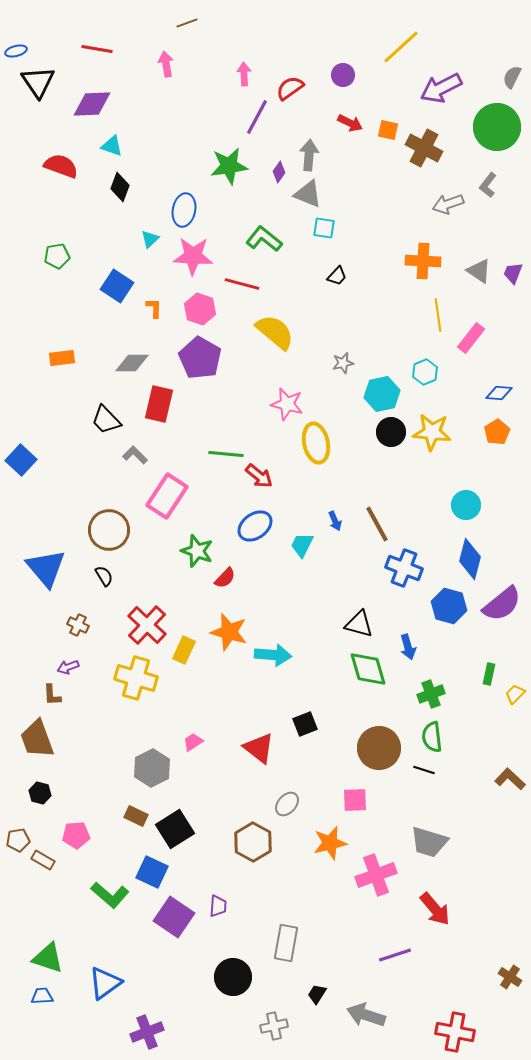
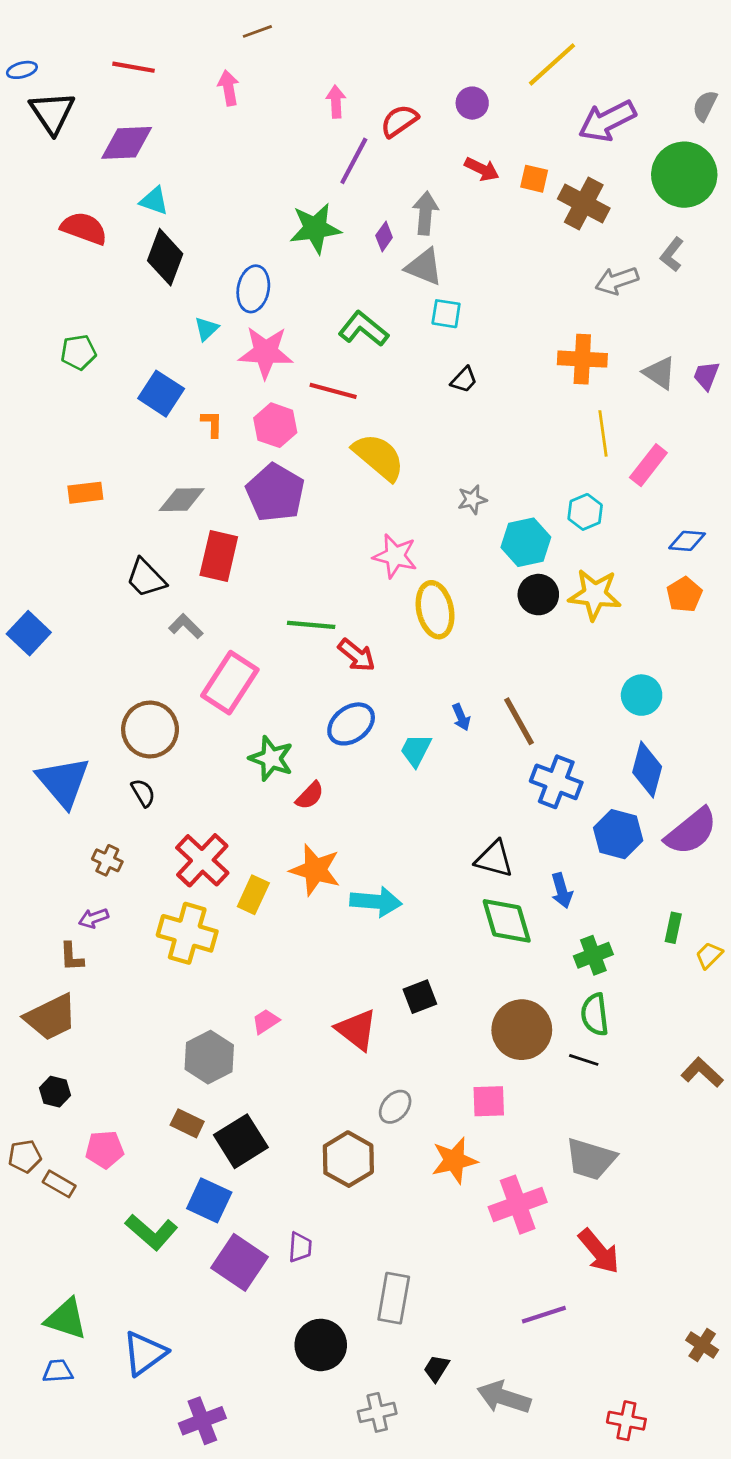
black diamond: (120, 187) -> (165, 257), size x1.4
brown trapezoid: (37, 739) -> (51, 1017), turned -96
red cross: (455, 1032) -> (626, 1421), size x0.7

